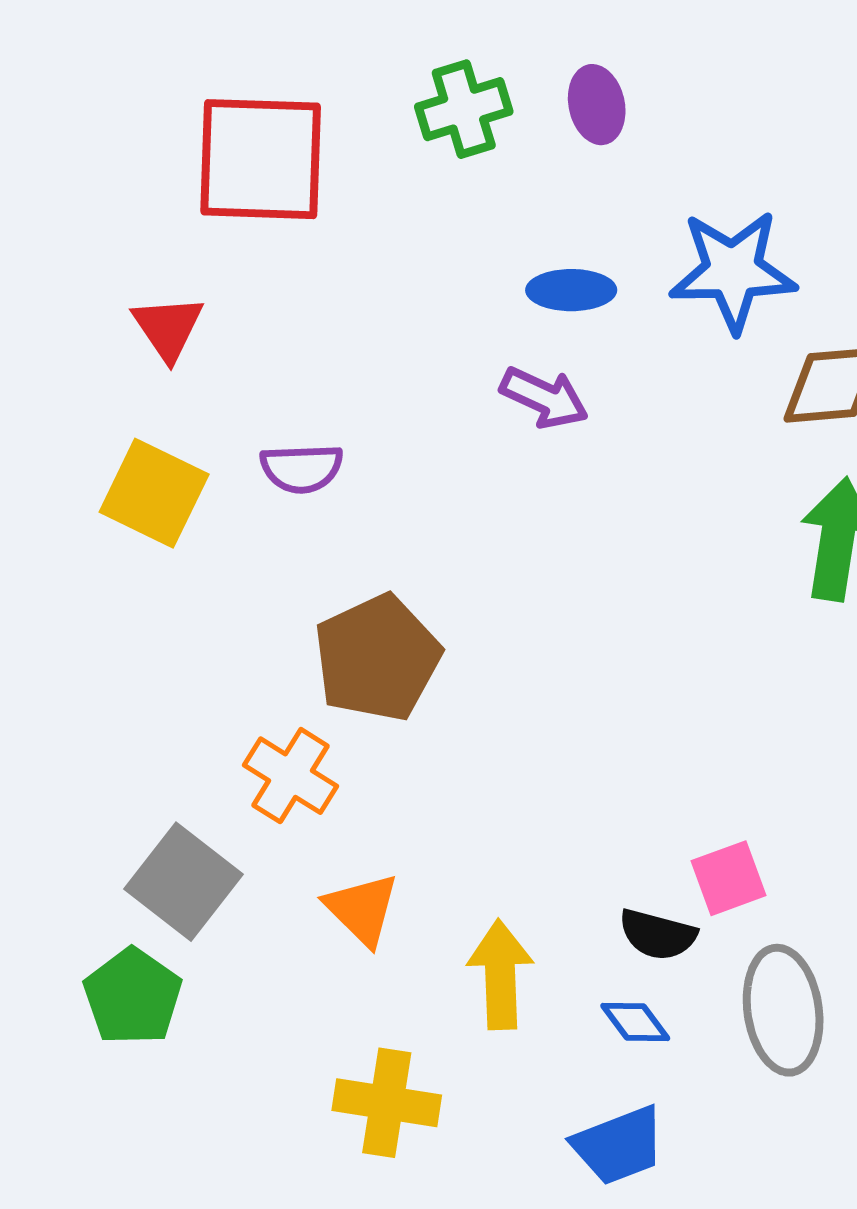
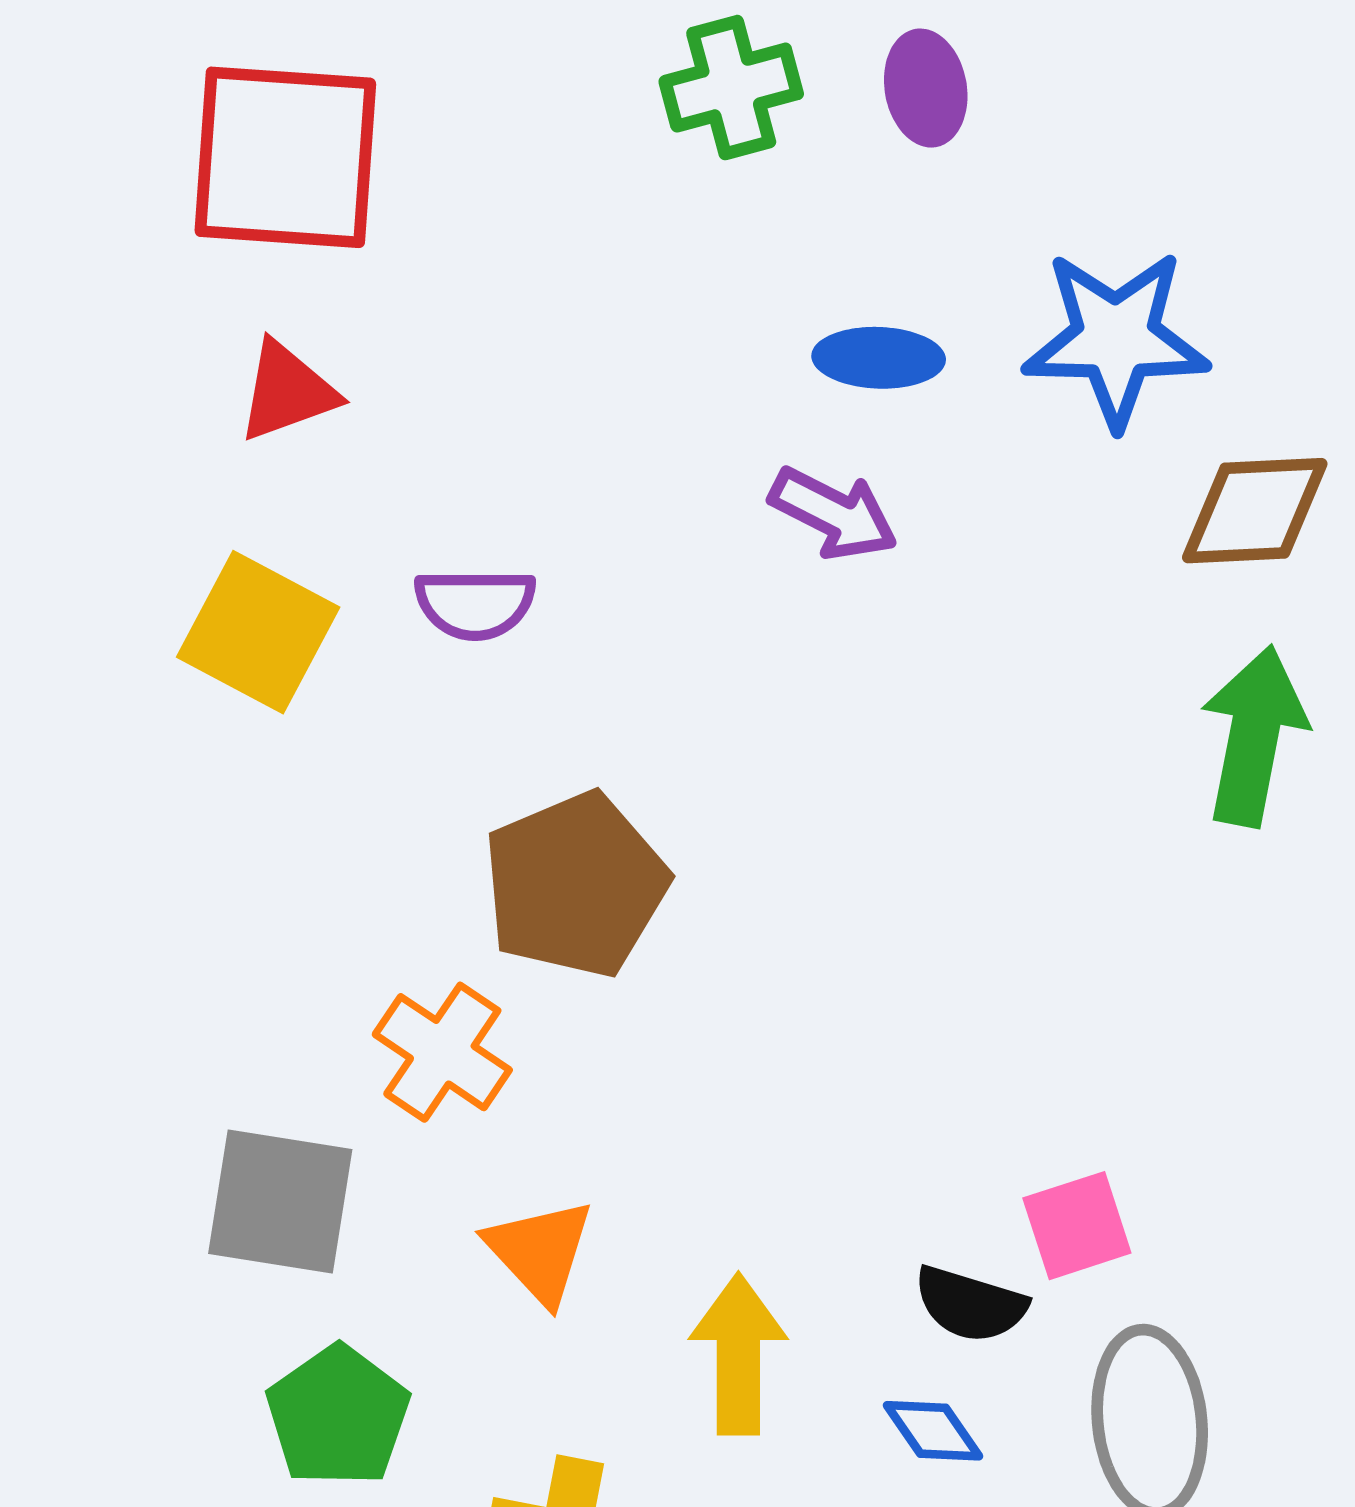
red square: (261, 159) -> (285, 157), moved
red triangle: (168, 328) -> (287, 391), turned 42
gray square: (183, 882) -> (280, 1201), turned -31
green pentagon: (133, 997) -> (338, 1416), moved

